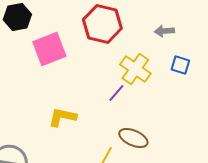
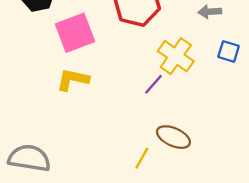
yellow L-shape: (62, 117) -> (73, 80), moved

